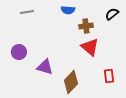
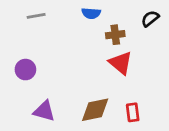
purple triangle: (45, 67) -> (44, 111), moved
red rectangle: (109, 76) -> (133, 112), moved
brown diamond: (71, 82) -> (95, 110), turned 35

